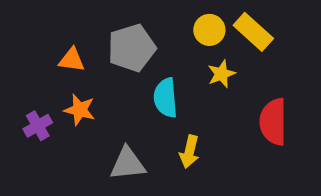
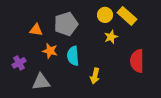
cyan semicircle: (165, 98) -> (73, 56), moved
orange star: (80, 110) -> (50, 51), moved
gray triangle: (128, 164) -> (41, 82), moved

